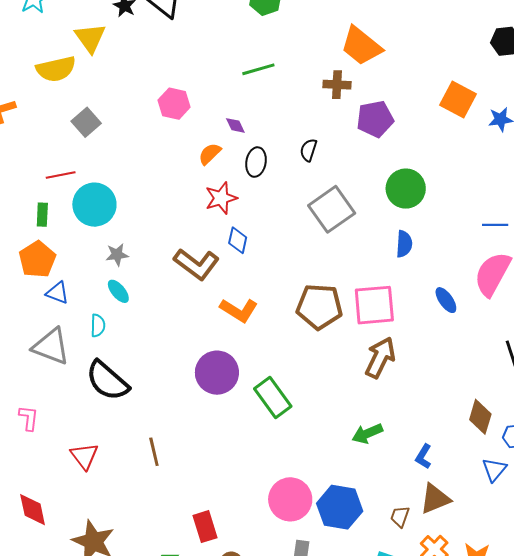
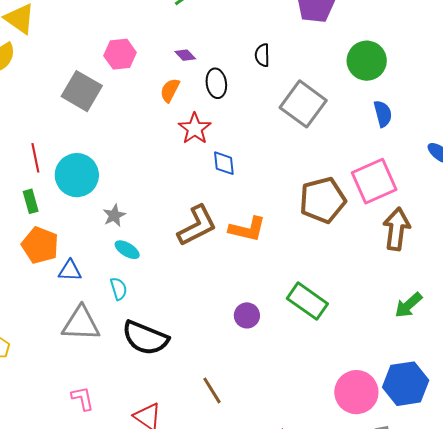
gray square: (86, 122) -> (82, 91), moved, size x1.4
red line: (61, 175) -> (35, 158), turned -72
brown L-shape: (197, 264) -> (197, 226), moved, turned -45
purple circle: (217, 373) -> (247, 315), moved, size x0.6

